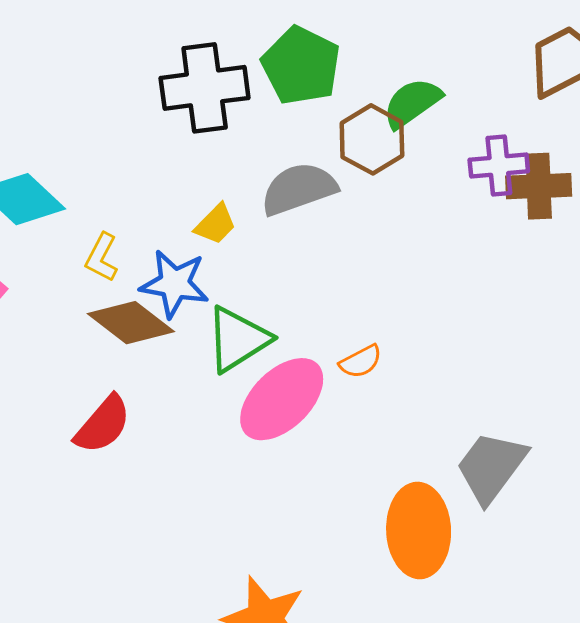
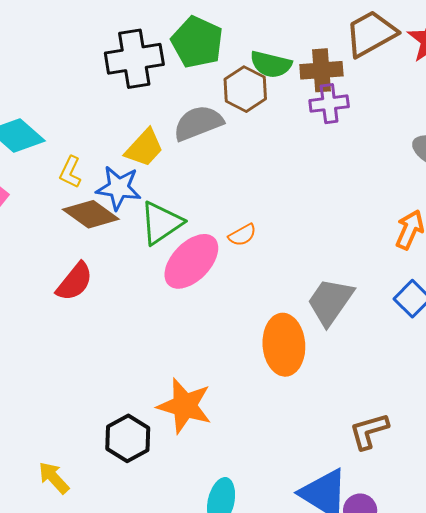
green semicircle: (412, 103) -> (271, 64), turned -129
brown cross: (539, 186) -> (321, 70), moved
yellow trapezoid: (215, 224) -> (144, 148), size x1.4

